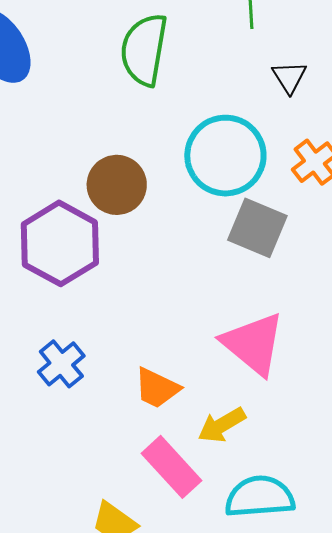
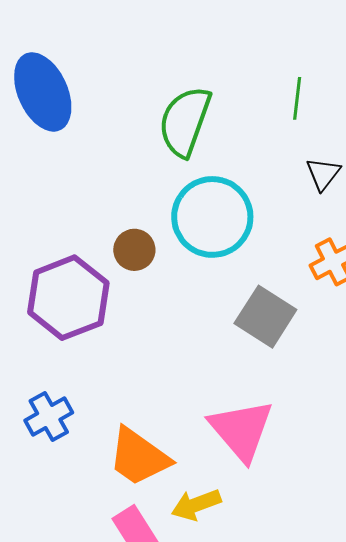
cyan circle: (225, 156) -> (212, 217), moved
brown circle: (117, 185) -> (134, 250), size x0.7
orange trapezoid: (157, 388) -> (139, 457), size x1.4

